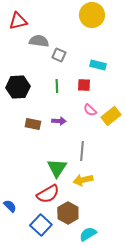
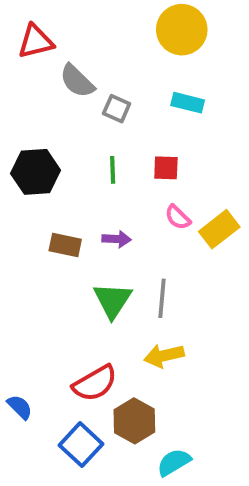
gray semicircle: (39, 41) -> (77, 81), turned -144
cyan rectangle: (98, 65) -> (188, 103), moved
green triangle: (57, 168) -> (113, 300), moved

